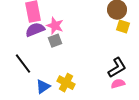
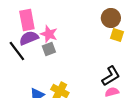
black line: (23, 64) -> (17, 51), moved

